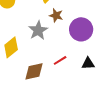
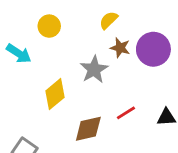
purple circle: (81, 29) -> (153, 49), moved

